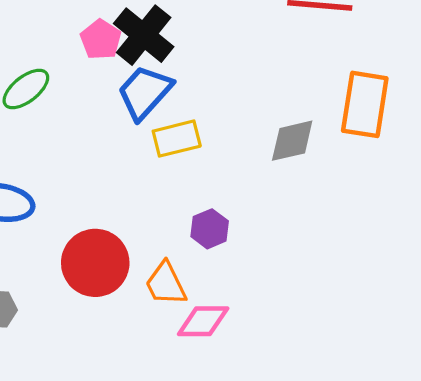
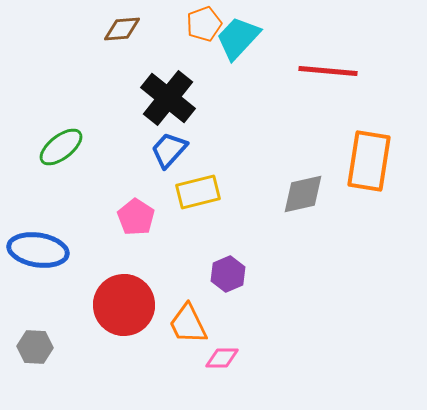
pink pentagon: (101, 39) -> (136, 217), moved
blue trapezoid: (145, 92) -> (169, 150), size x0.7
pink diamond: (203, 321) -> (222, 358), size x0.7

